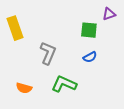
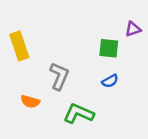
orange semicircle: (24, 88) -> (30, 102), moved

